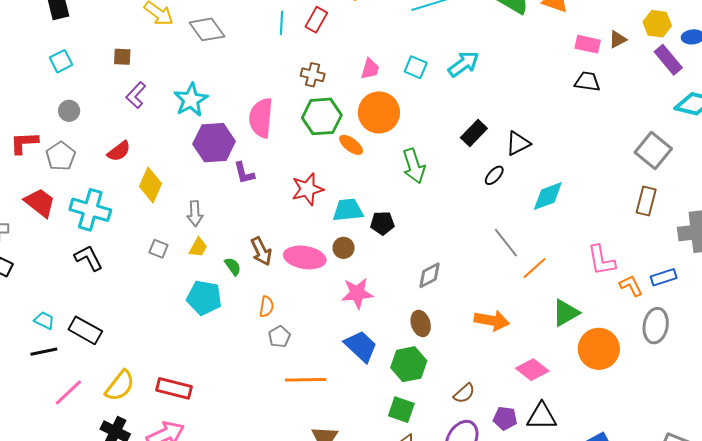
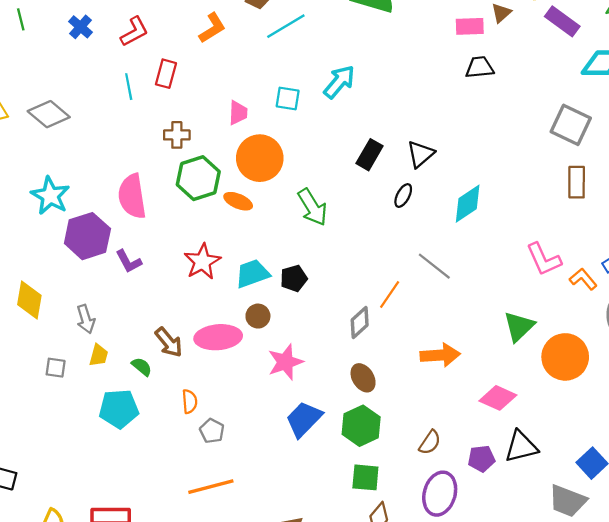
orange line: (535, 268) -> (390, 295), moved
blue trapezoid: (361, 346) -> (304, 419), turned -75
orange line: (306, 380) -> (211, 487), moved

